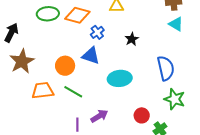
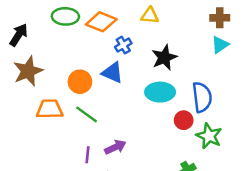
cyan triangle: (176, 24) -> (220, 45), turned 49
black star: (132, 39) -> (164, 58), size x1.5
cyan ellipse: (120, 78) -> (160, 92), moved
red circle: (142, 115) -> (184, 120), moved

